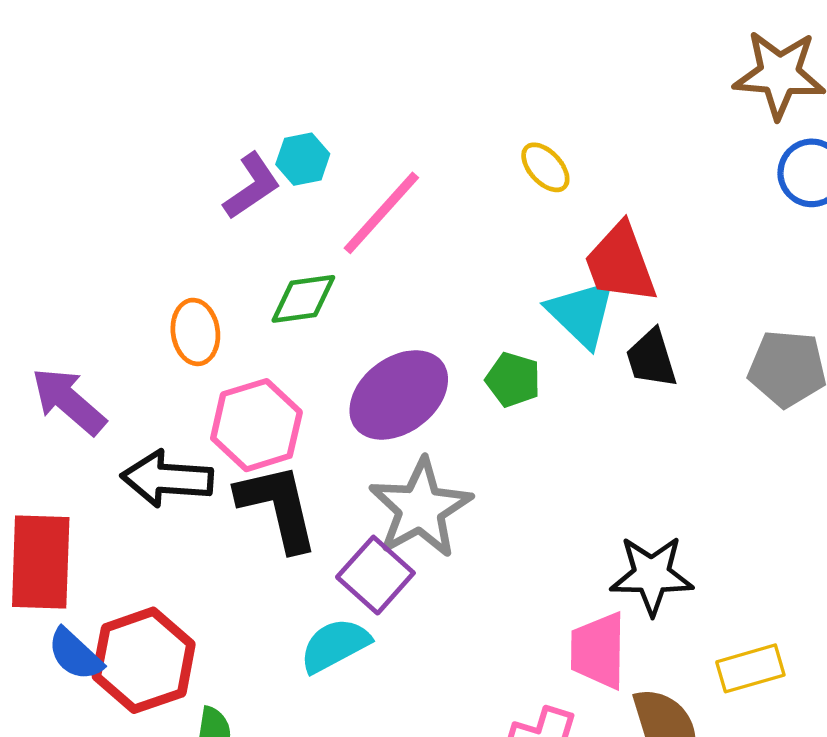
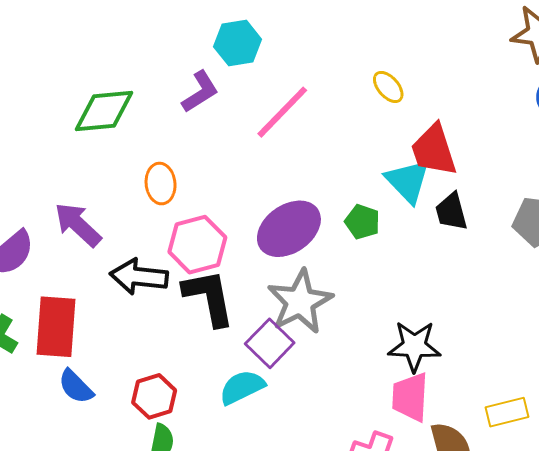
cyan hexagon: (303, 159) -> (238, 43), moved, size x1.4
green diamond: (303, 299) -> (104, 111), moved, size x1.4
black star: (652, 575) -> (414, 346), moved
red hexagon: (144, 660) -> (154, 396), moved, size x0.7

